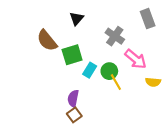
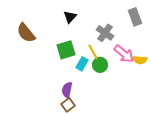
brown semicircle: (47, 40) -> (26, 33), moved
yellow line: (116, 82) -> (93, 52), moved
yellow semicircle: (153, 82) -> (140, 60), moved

